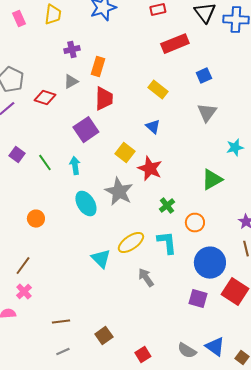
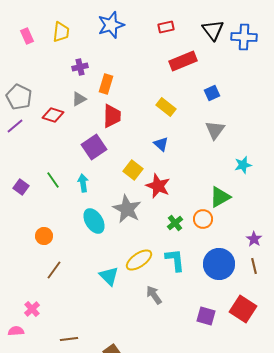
purple square: (17, 155) -> (21, 187), moved
orange circle: (195, 223) -> (203, 219), moved
blue circle: (210, 263) -> (219, 264), moved
brown line: (23, 266) -> (54, 270), moved

